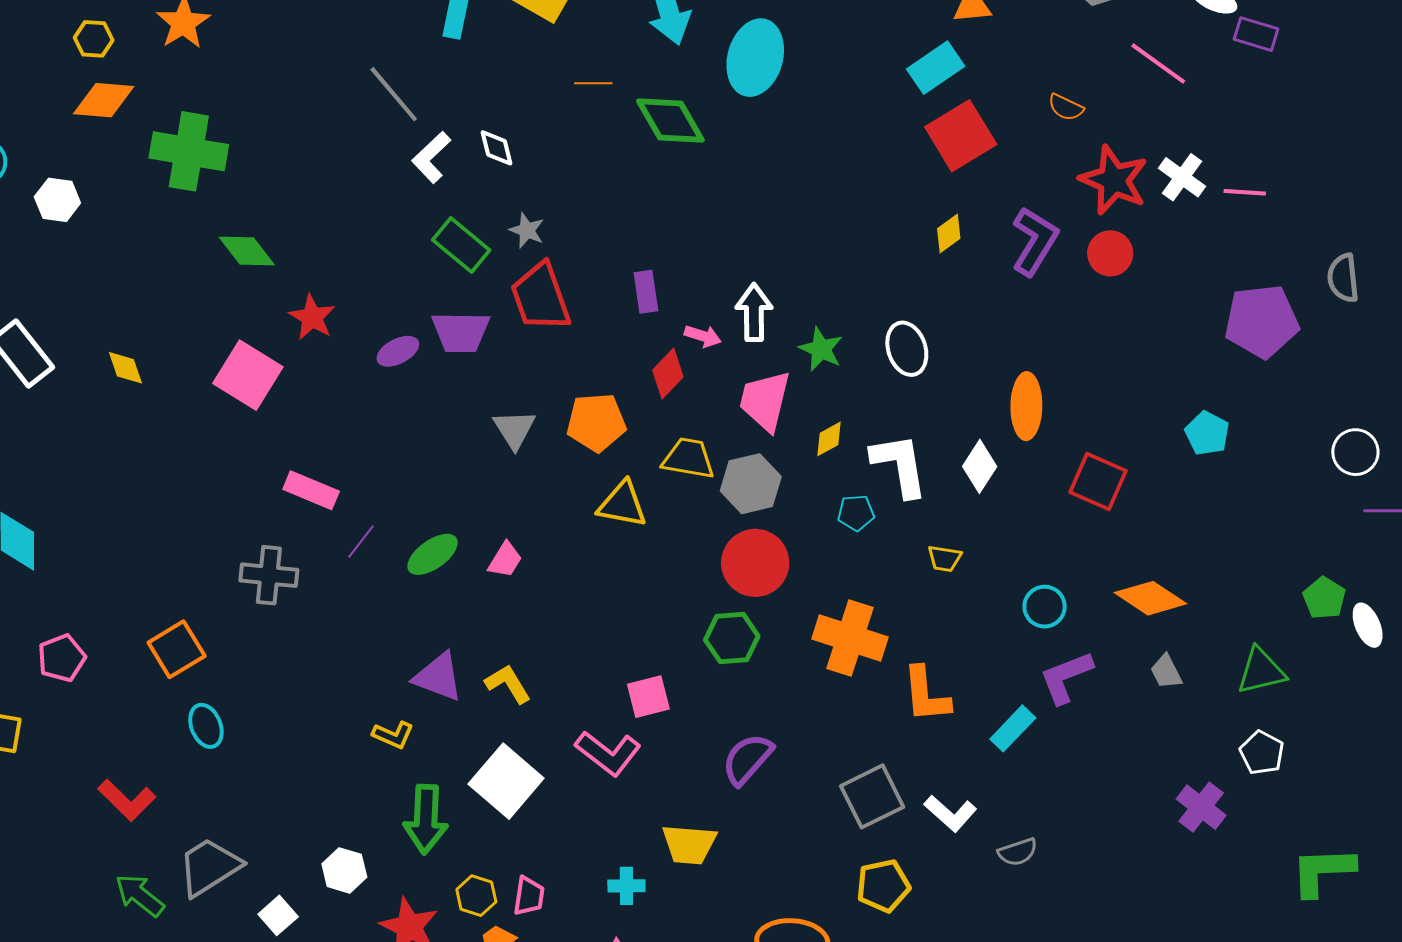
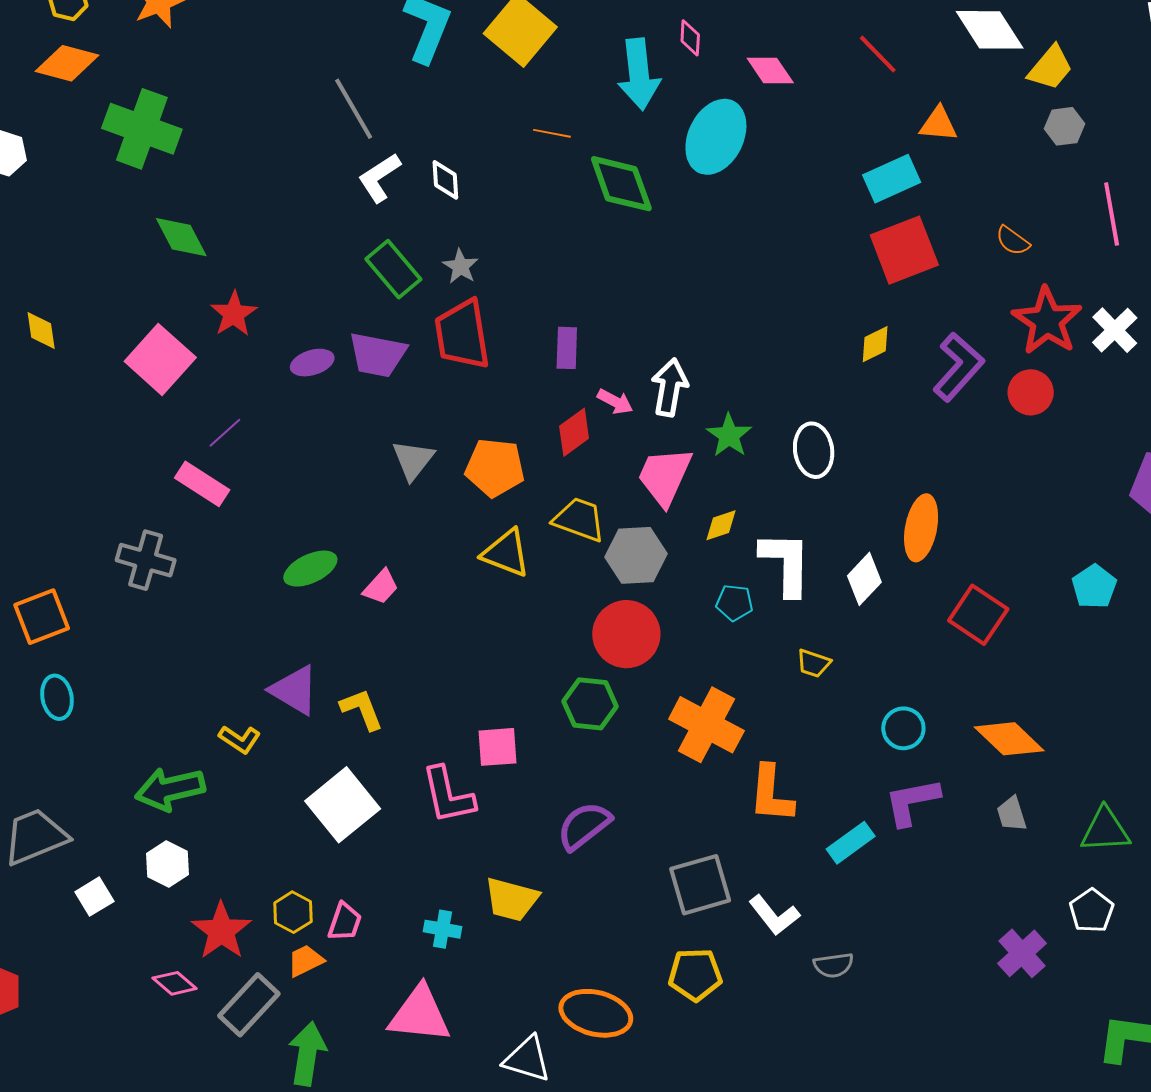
pink line: (1158, 63) -> (1112, 214), turned 34
purple line: (361, 542) -> (225, 433), moved
pink L-shape: (608, 753) -> (448, 795), turned 30
green arrow: (426, 819) -> (170, 789), moved, turned 64

